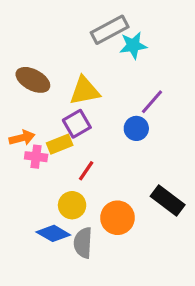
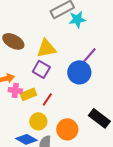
purple square: (77, 124) -> (41, 69), turned -30
blue circle: (136, 128) -> (79, 72), size x1.5
yellow rectangle: (60, 144) -> (28, 94), moved

